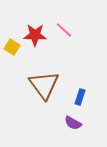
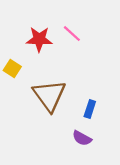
yellow square: (12, 47) -> (12, 68), moved

